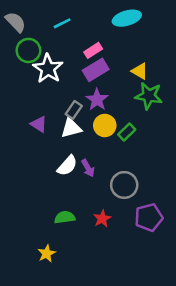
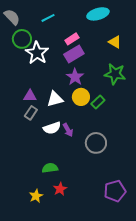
yellow triangle: (140, 71) -> (115, 42), moved
gray rectangle: (74, 110) -> (31, 113), moved
purple triangle: (39, 124) -> (30, 96), turned -32
white semicircle: (67, 166) -> (52, 128), turned 30
purple pentagon: (149, 217) -> (115, 191), moved
red star: (102, 219) -> (60, 189), moved

